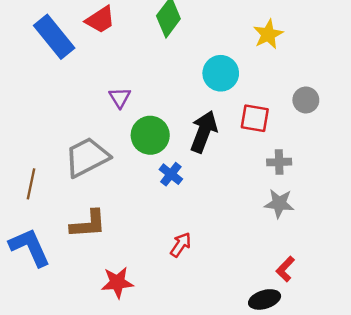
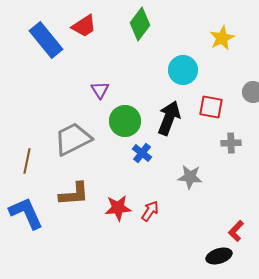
gray star: (279, 203) -> (190, 177), moved
red star: (117, 282) -> (118, 208), moved

